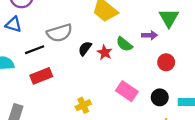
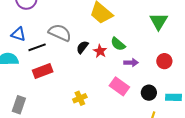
blue triangle: (13, 24) -> (18, 34), moved
gray semicircle: (60, 33) -> (60, 33), turned -140
purple arrow: (150, 35) -> (131, 63), moved
red circle: (166, 62) -> (164, 61), moved

